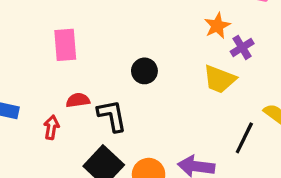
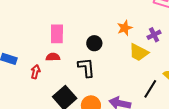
orange star: (217, 26) -> (125, 28), moved
pink rectangle: (65, 45) -> (57, 34), moved
black L-shape: (112, 116) -> (86, 68), moved

